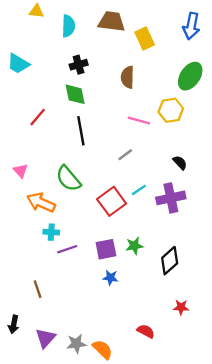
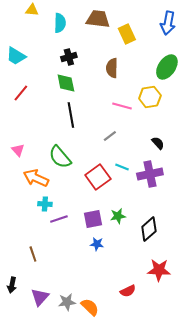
red line: (38, 117) -> (21, 93), moved
cyan line: (139, 190) -> (122, 167), turned 56
red star: (181, 307) -> (159, 270), size x1.6
red semicircle: (146, 331) -> (128, 291), turned 126

